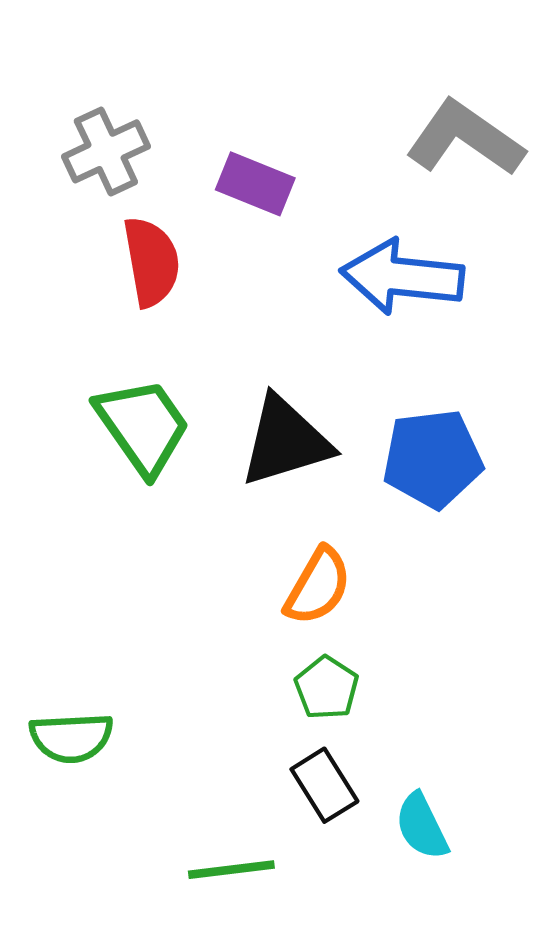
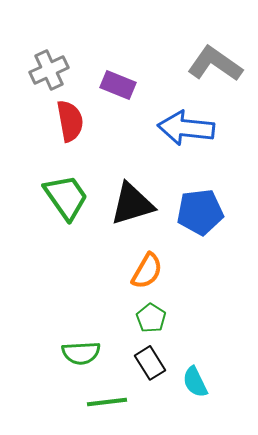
green semicircle: (71, 738) -> (81, 353), moved

